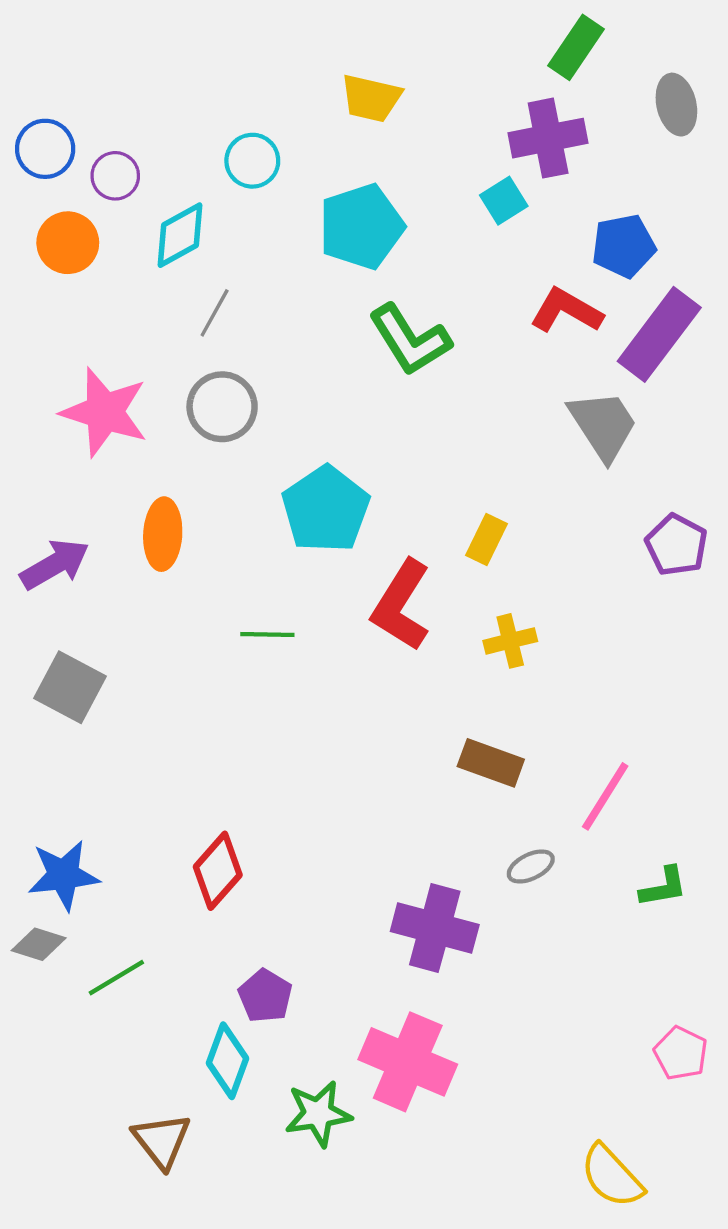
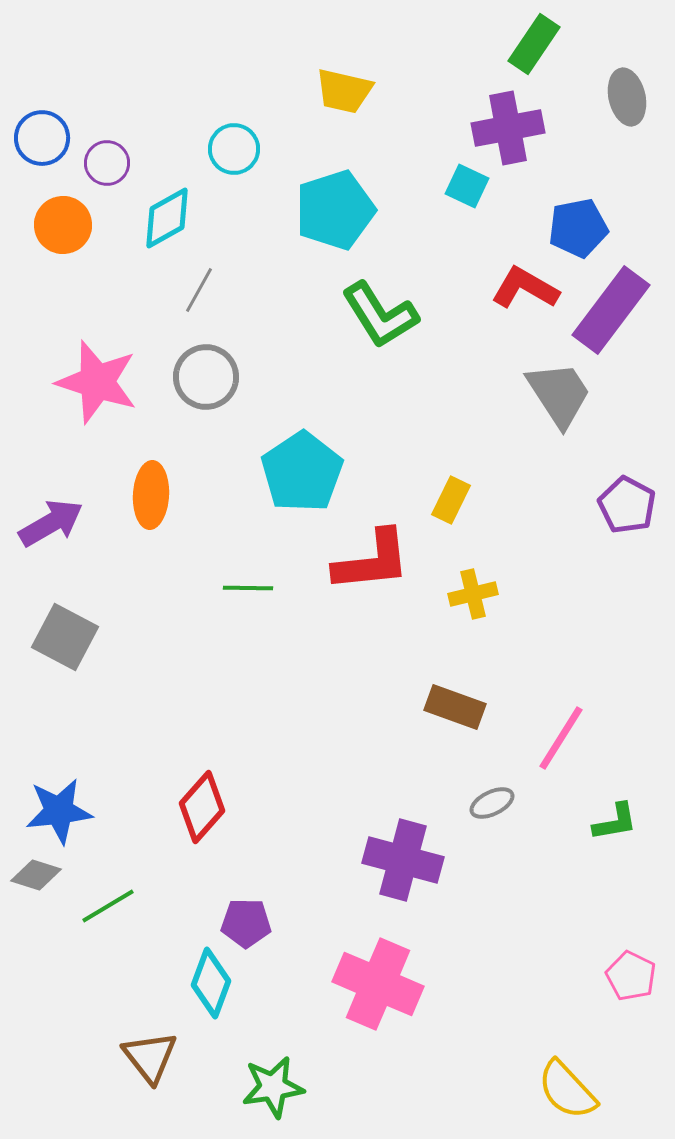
cyan square: (504, 201) -> (467, 186), turned -33
red L-shape: (401, 605) -> (372, 561), turned -128
purple pentagon: (265, 996) -> (246, 923), turned -30
green star: (318, 1114) -> (273, 1087), moved

